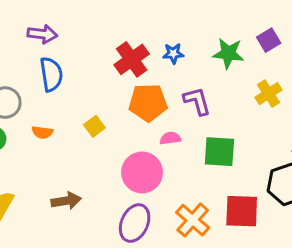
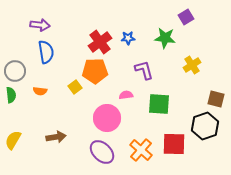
purple square: (269, 40) -> (186, 17), moved
orange pentagon: (148, 103) -> (95, 71), moved
purple ellipse: (135, 223) -> (102, 152), turned -70

